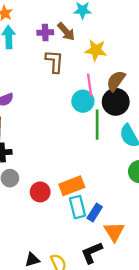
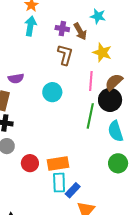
cyan circle: (83, 101) -> (52, 92), moved

